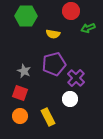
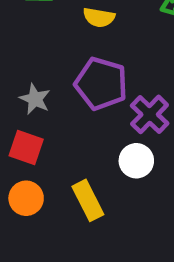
purple pentagon: (54, 64) -> (101, 84), turned 30

